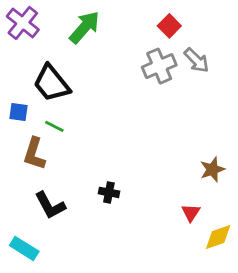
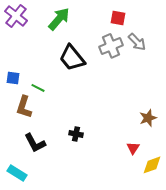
red square: (169, 26) -> (118, 18), turned -35
black trapezoid: (52, 83) -> (72, 58), moved

